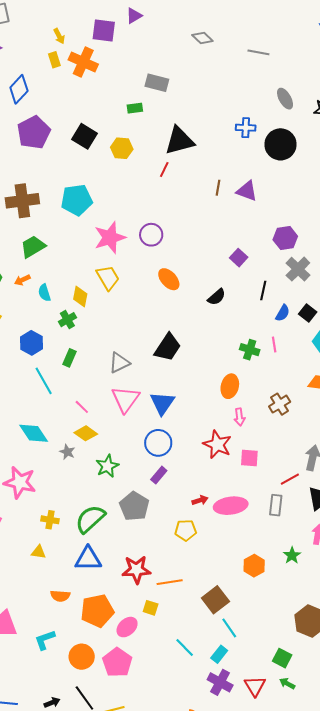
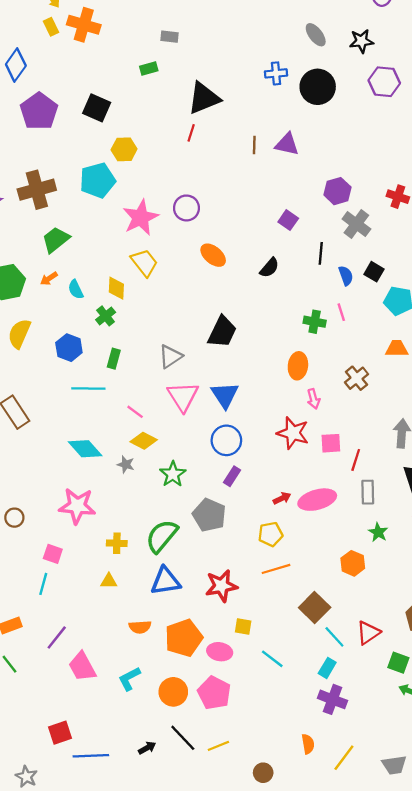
gray rectangle: (157, 83) -> (170, 37), size x0.7
yellow hexagon: (122, 148) -> (124, 149), moved
blue semicircle: (283, 313) -> (346, 276), turned -42
cyan line: (44, 381) -> (88, 388), turned -52
red line: (290, 479) -> (356, 460), moved, turned -36
green star: (292, 555) -> (378, 532), moved
orange line: (170, 582) -> (276, 569), moved
pink ellipse: (127, 627) -> (220, 652), turned 60
cyan line: (185, 648) -> (272, 659), moved
red triangle: (255, 686) -> (368, 633), moved, turned 35

